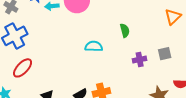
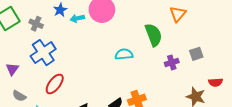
orange triangle: (173, 17) -> (178, 14), moved
green semicircle: (125, 30) -> (153, 35), size x1.6

